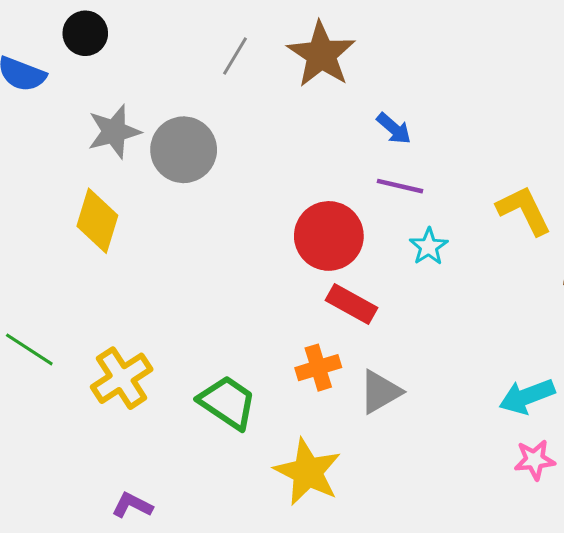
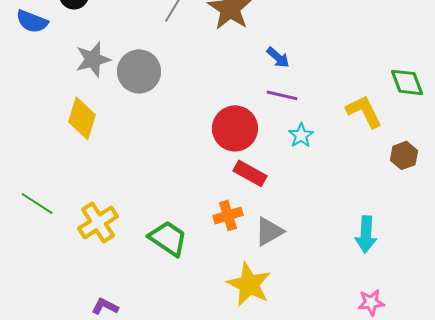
cyan arrow: (527, 396) -> (366, 234), turned -66
pink star: (535, 460) -> (371, 302), moved
yellow star: (308, 472) -> (249, 284), moved

